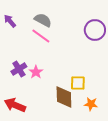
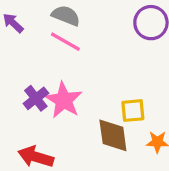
pink star: (36, 72) -> (64, 100), size x1.6

